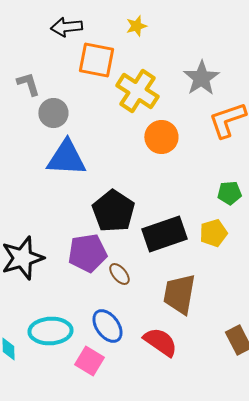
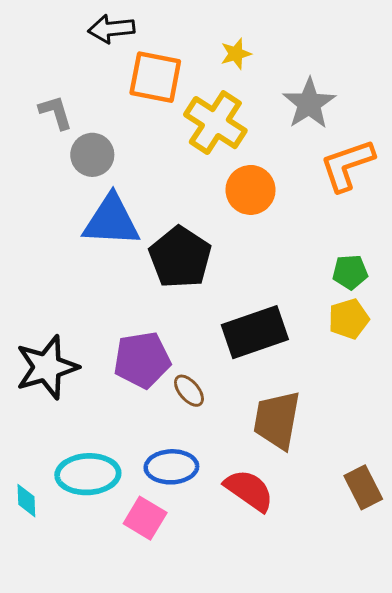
yellow star: (136, 26) -> (236, 54), moved
black pentagon: (113, 211) -> (180, 257), moved
yellow pentagon: (213, 233) -> (349, 319), moved
blue ellipse: (107, 326) -> (171, 467), turned -56

